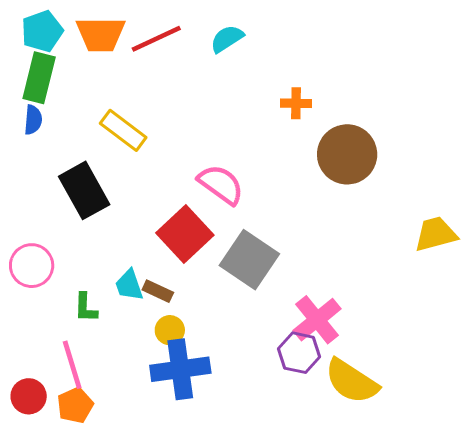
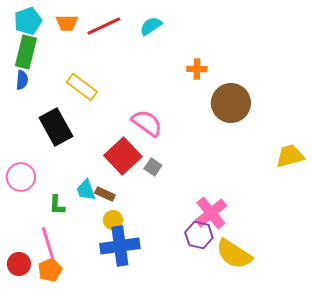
orange trapezoid: (101, 34) -> (67, 23), size x0.7
gray square: (249, 260) -> (153, 167), moved, size x0.5

